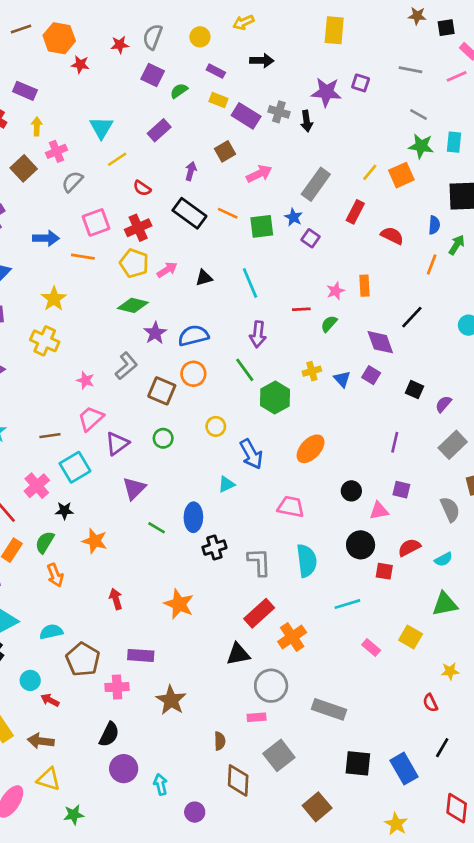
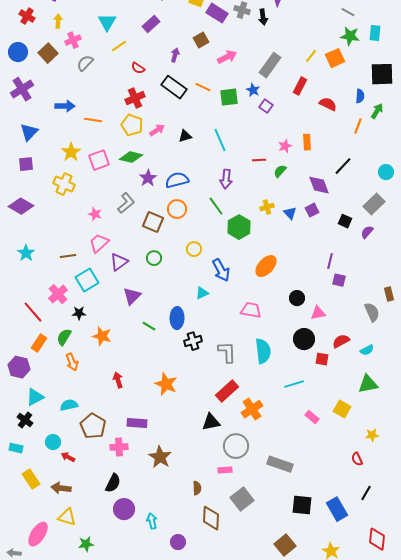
pink square: (96, 222) -> (99, 160), moved
purple square: (371, 375) -> (312, 210), turned 32
gray rectangle: (453, 445) -> (374, 204), moved
purple square: (401, 490) -> (339, 280), moved
brown square: (317, 807) -> (285, 545), moved

